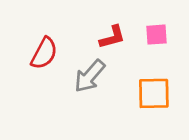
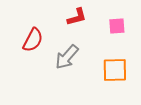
red L-shape: (112, 37) -> (77, 17), moved

